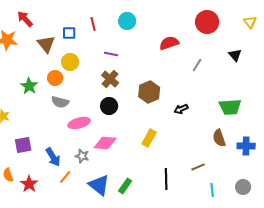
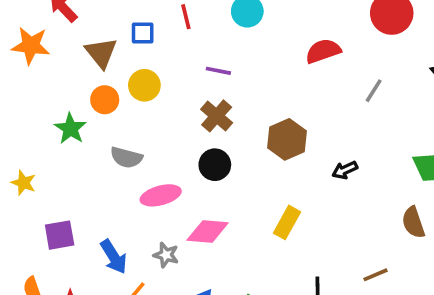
orange circle: (55, 78) -> (105, 100), moved

